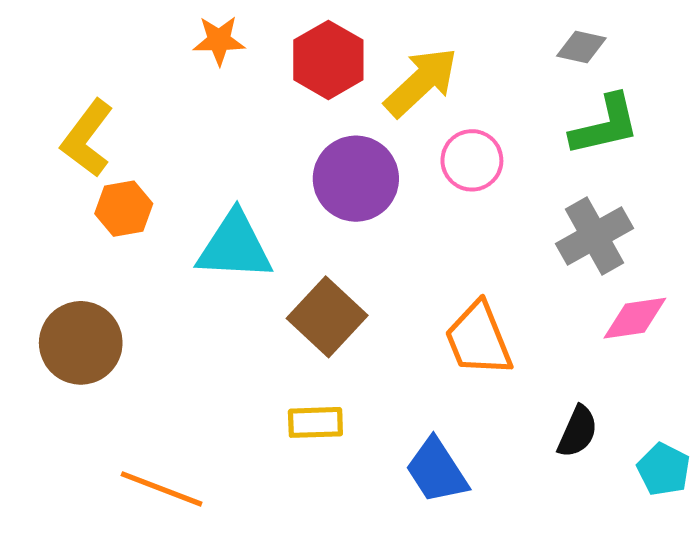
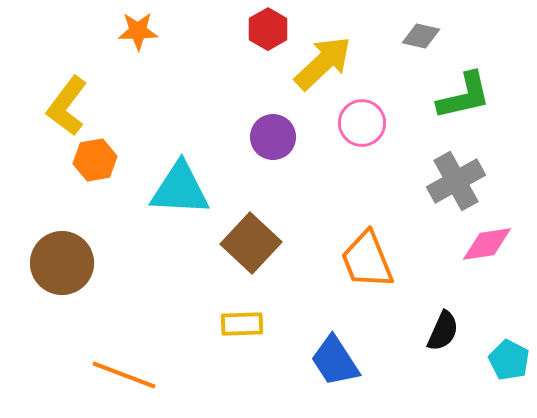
orange star: (219, 40) -> (138, 31), moved
gray diamond: (581, 47) -> (421, 36), moved
red hexagon: (328, 60) -> (268, 29), moved, size x0.7
purple circle: (356, 179) -> (273, 137), size x0.7

